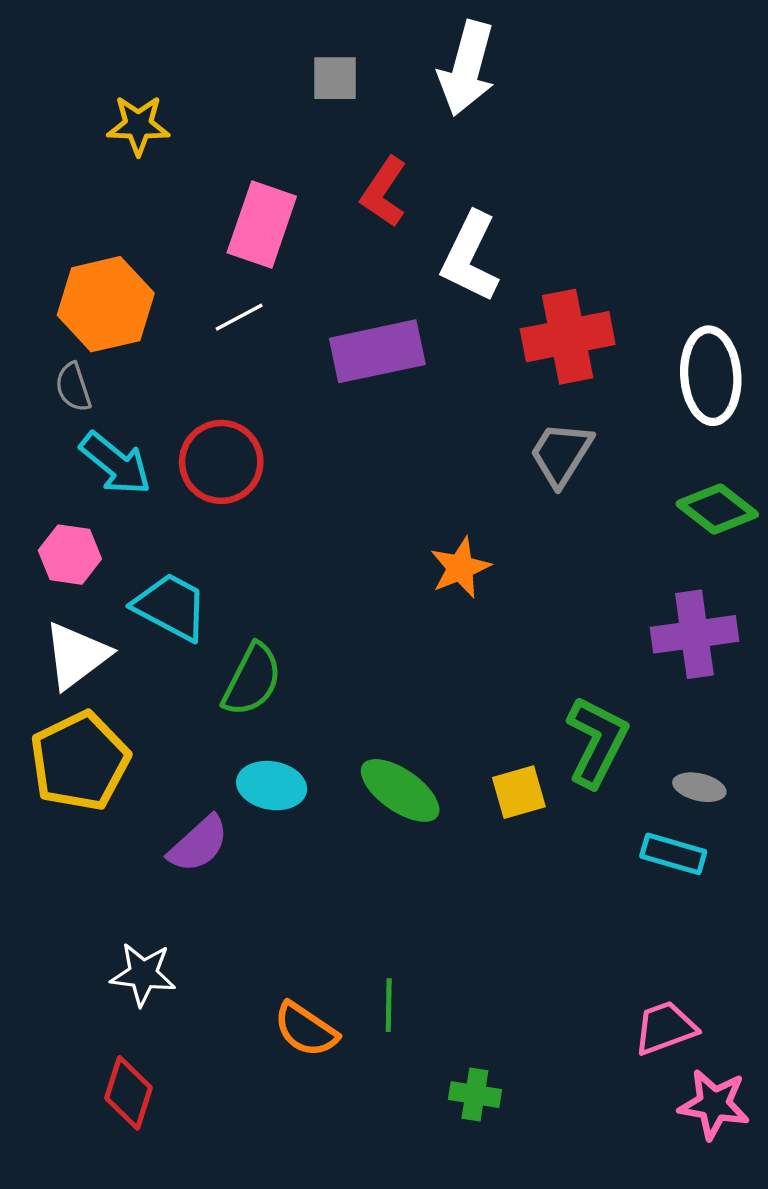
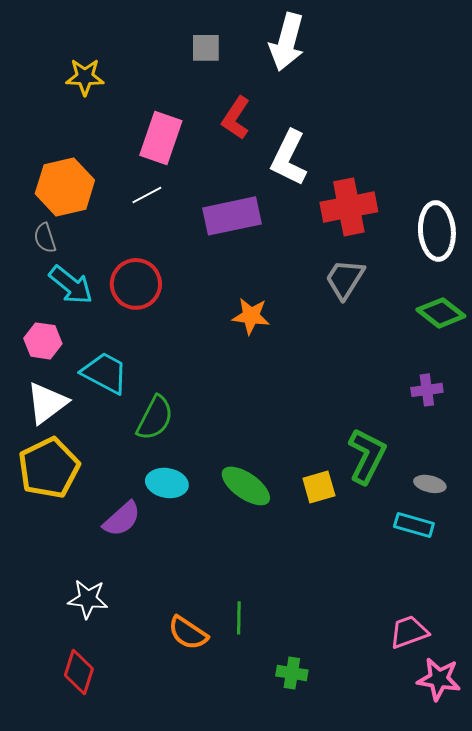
orange star: (460, 568) -> (251, 316), moved, turned 30
purple cross: (694, 634) -> (427, 390), size x0.6

